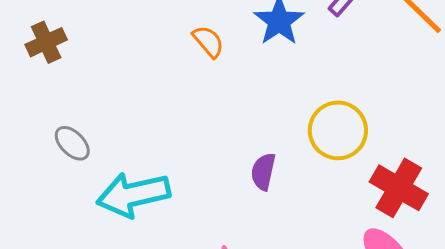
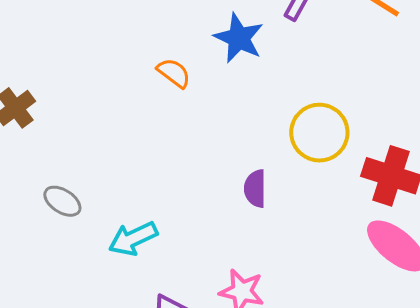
cyan arrow: (133, 195) -> (133, 239), size x0.7

